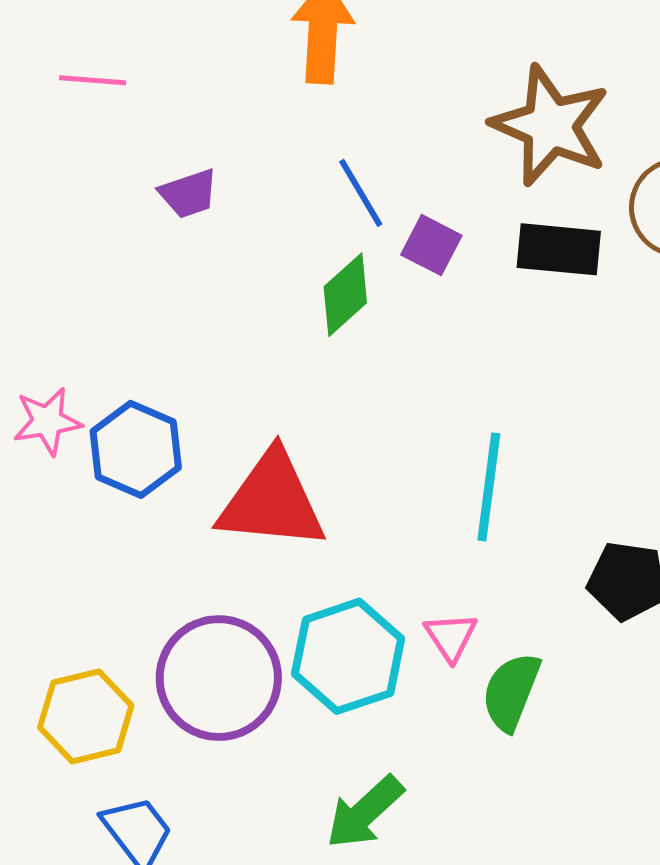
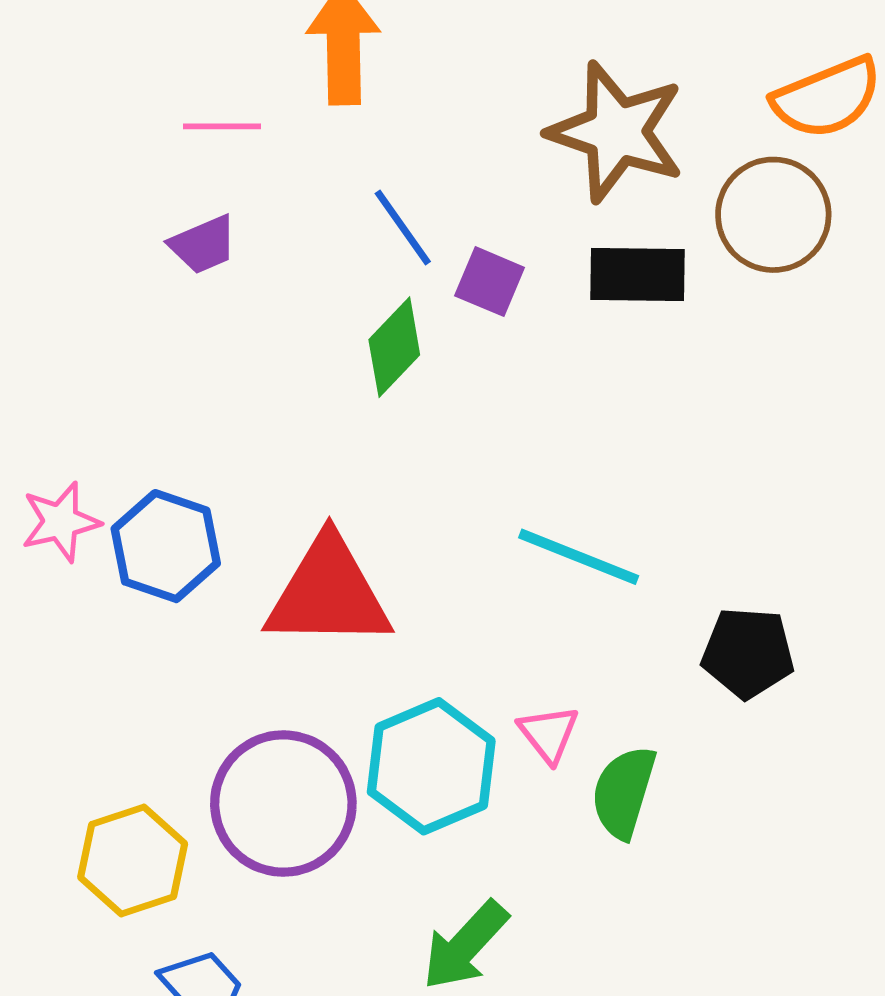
pink line: (93, 80) -> (222, 126), moved
cyan line: (489, 487) -> (579, 557), turned -71

